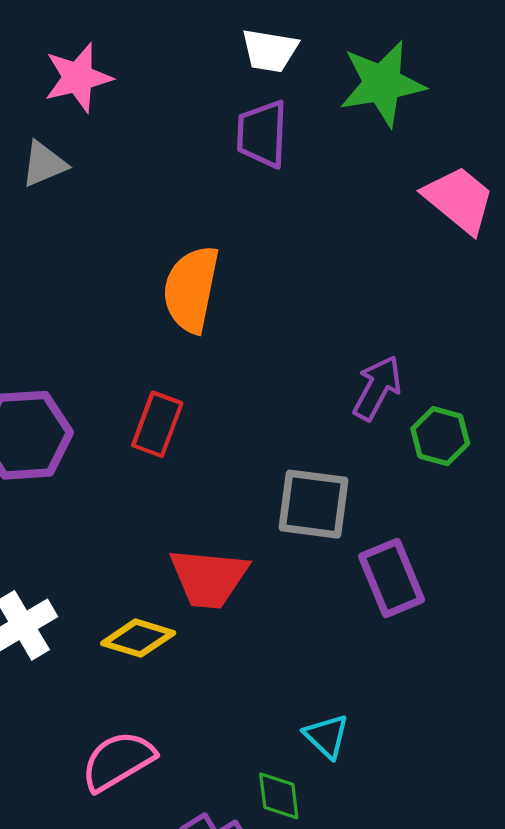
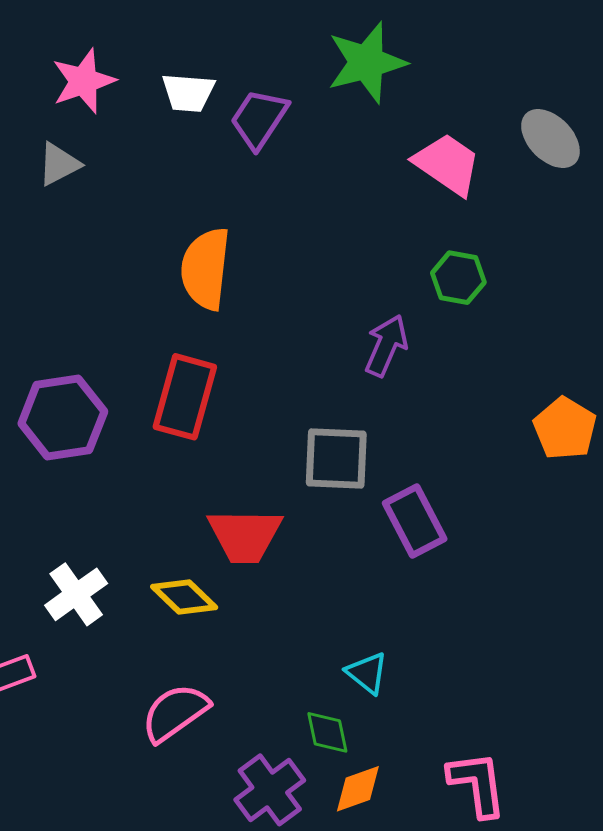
white trapezoid: (270, 51) -> (188, 93), moved
purple trapezoid: (262, 134) -> (259, 119), turned 36
red rectangle: (157, 424) -> (185, 397), size x1.4
green hexagon: (440, 436) -> (458, 278), moved
yellow diamond: (138, 638) -> (184, 597), turned 32

